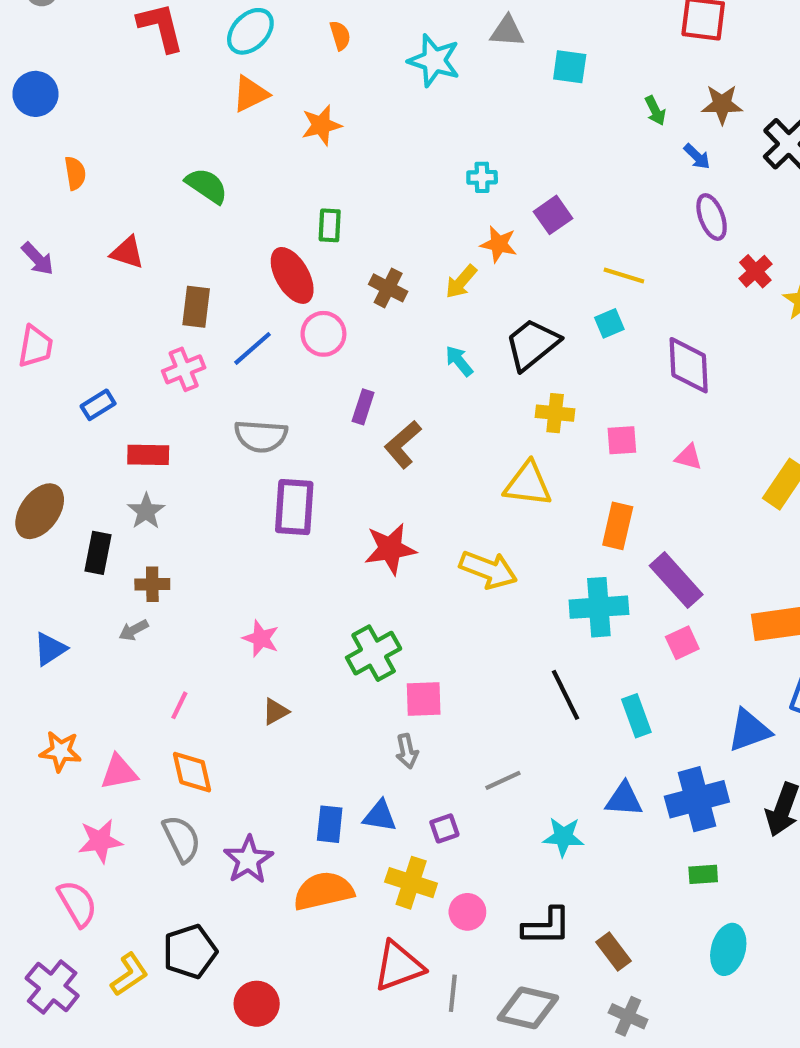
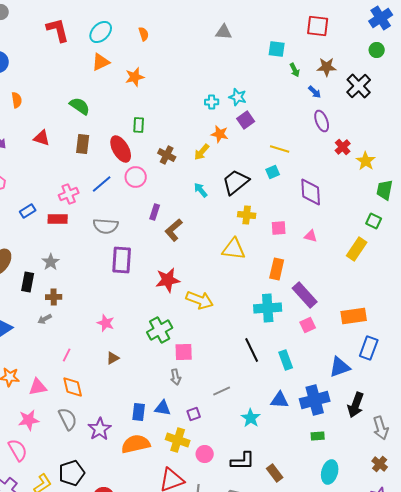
cyan star: (434, 61) -> (238, 97), moved, size x0.7
cyan square: (570, 67) -> (277, 49), moved
brown rectangle: (196, 307) -> (83, 144), moved
red rectangle: (148, 455) -> (58, 219), moved
yellow arrow: (488, 570) -> (200, 300), moved
cyan star: (563, 837) -> (251, 418), turned 30

